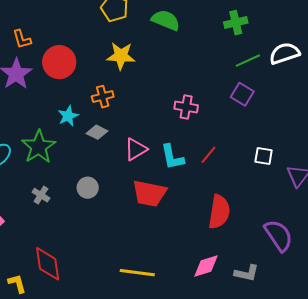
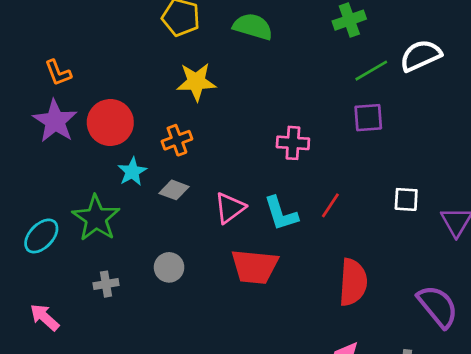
red circle: (59, 62) -> (110, 123), moved
purple square: (242, 94) -> (368, 118), turned -30
gray cross: (41, 195) -> (106, 284), turned -36

